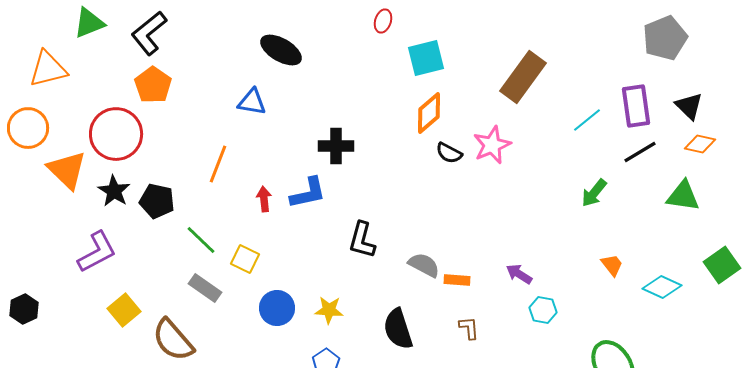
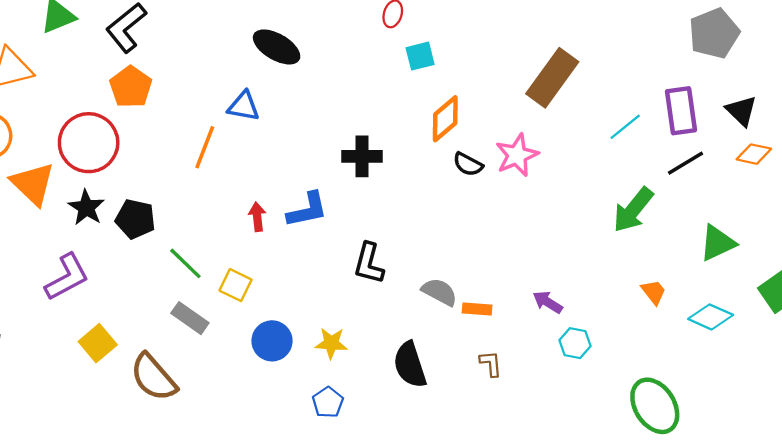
cyan square: (426, 58) -> (420, 56), moved, size x0.7
black cross: (336, 146) -> (362, 156), moved
orange line: (218, 164) -> (205, 147), moved
green arrow: (594, 193) -> (633, 210), size x1.4
green triangle: (683, 196) -> (717, 243), moved, turned -33

